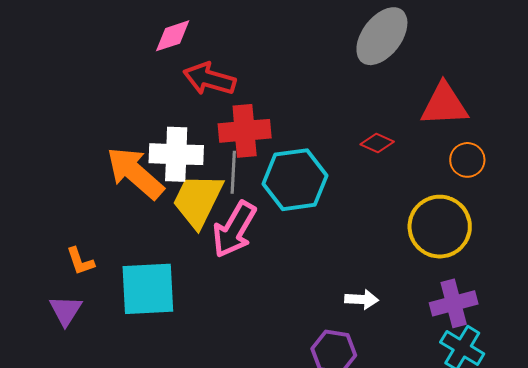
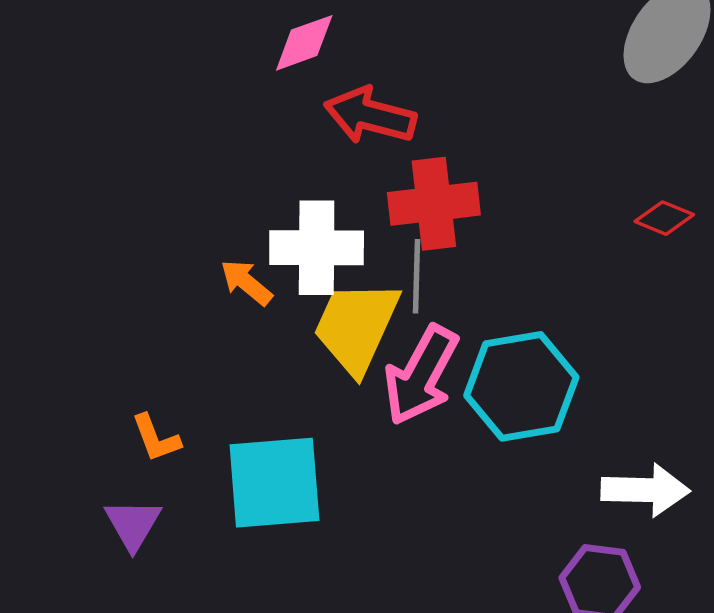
orange arrow: (135, 173) -> (246, 282), size x0.5
cyan hexagon: (295, 180) -> (521, 386), moved
white arrow: (362, 299) -> (645, 490), size x1.5

